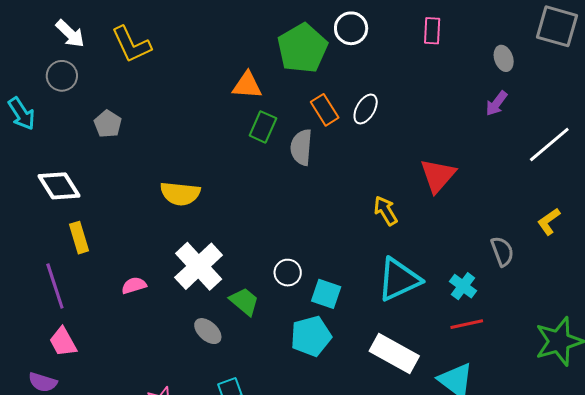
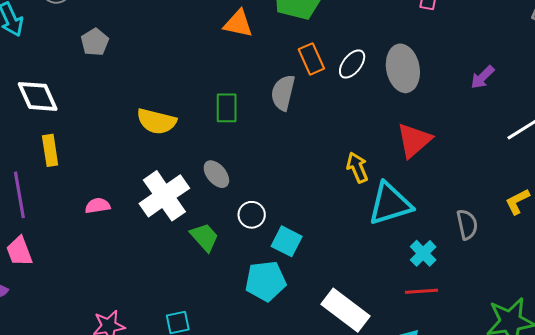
gray ellipse: (504, 58) -> (403, 68), moved, size x1.8
green rectangle: (263, 127) -> (227, 108), moved, turned -32
cyan triangle: (399, 279) -> (390, 204), moved
gray ellipse: (208, 331) -> (216, 174), moved

